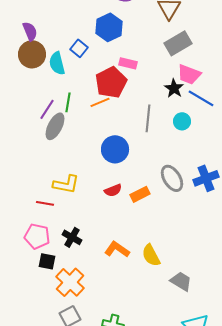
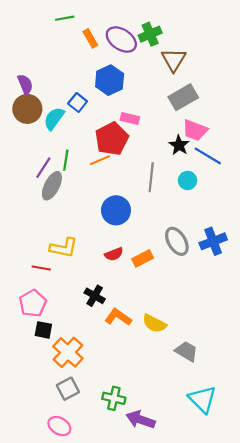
cyan semicircle: (57, 63) -> (54, 119), turned 50
pink pentagon: (37, 236) -> (33, 303), turned 30
black cross: (72, 237) -> (95, 296), moved
yellow semicircle: (151, 255) -> (154, 324), turned -35

